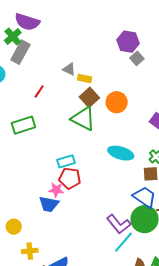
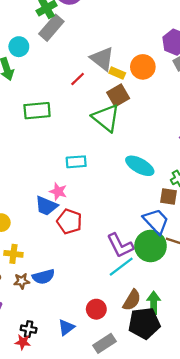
gray triangle: (69, 69) -> (102, 59), size x1.6
red line: (39, 91) -> (78, 79), moved
orange circle: (117, 102) -> (143, 67), moved
red pentagon: (70, 178) -> (69, 221), moved

